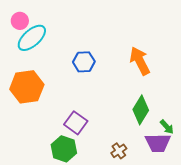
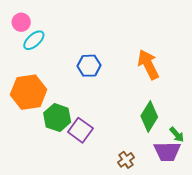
cyan ellipse: (32, 38) -> (34, 40), size x0.7
green hexagon: (64, 149) -> (57, 118), moved

